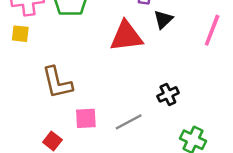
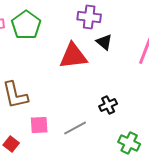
black triangle: (163, 19) -> (104, 42), turned -36

